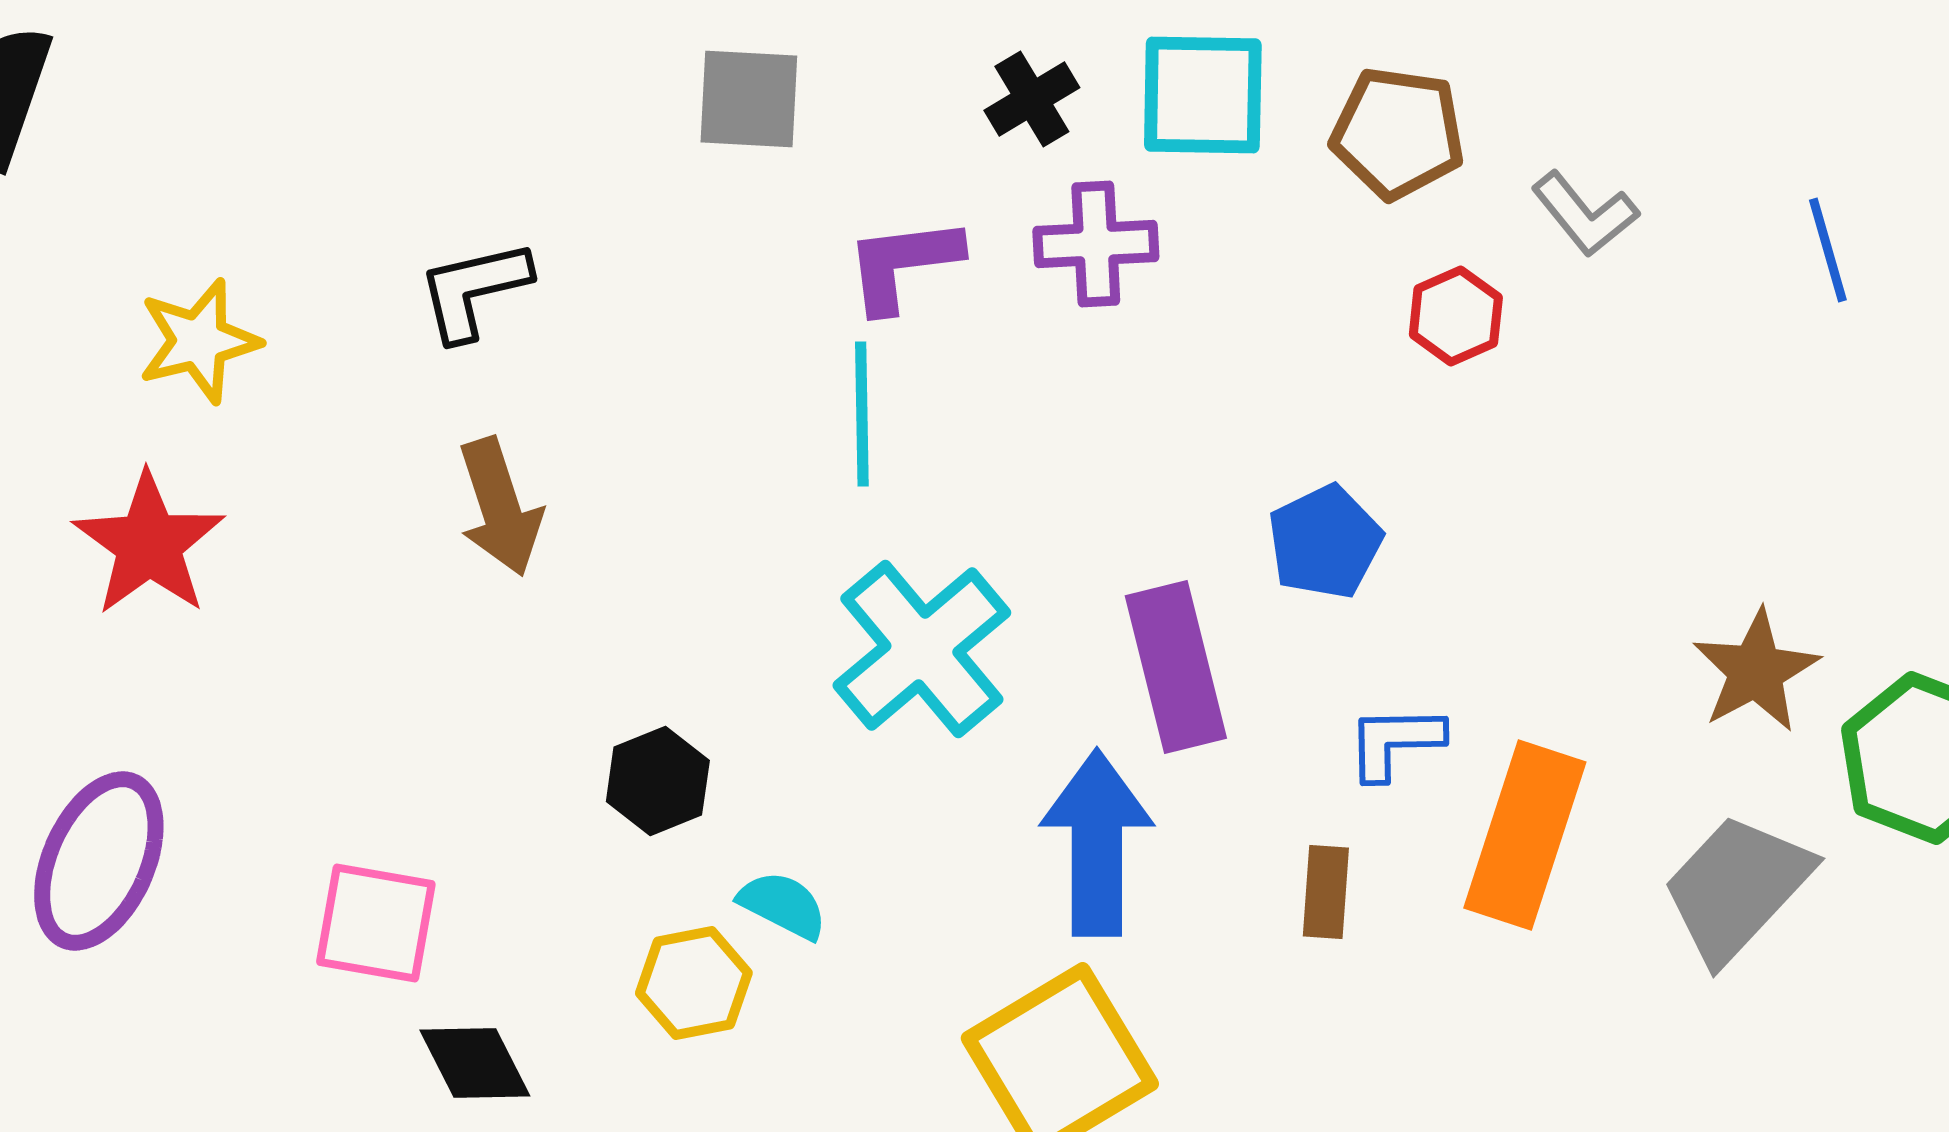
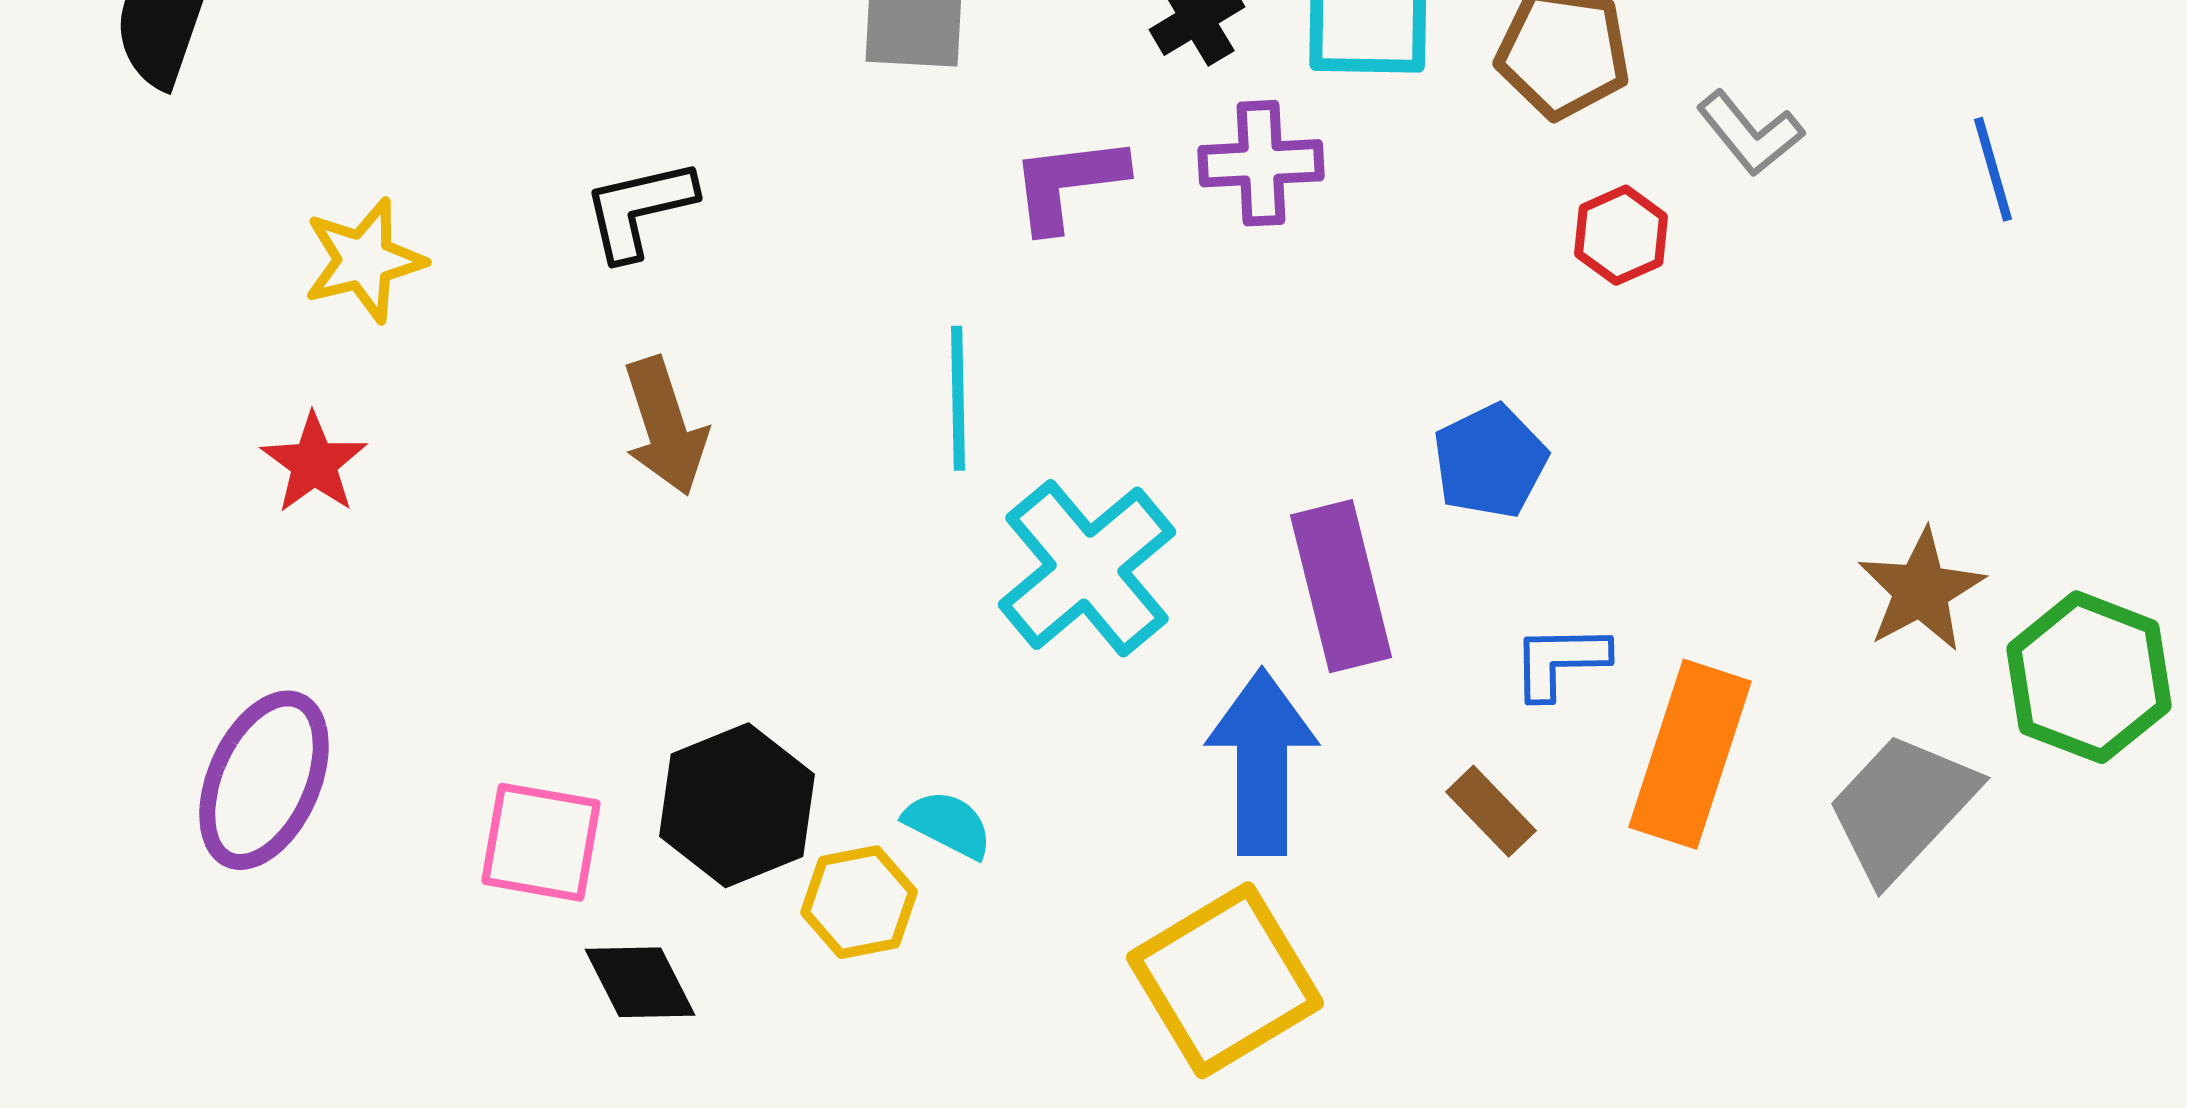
cyan line: (862, 414) -> (958, 398), moved
red star: (149, 544) -> (314, 463), size x0.7
black hexagon: (658, 781) -> (737, 805), moved, size x1.5
brown rectangle: (1326, 892) -> (1491, 811), turned -48

